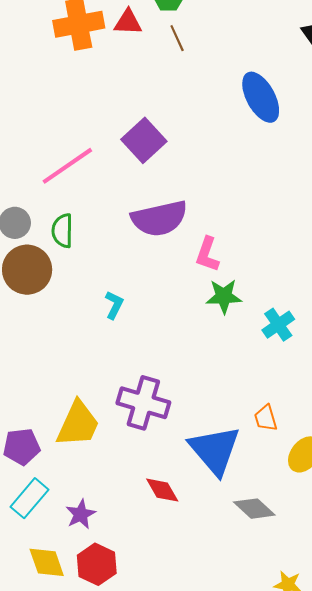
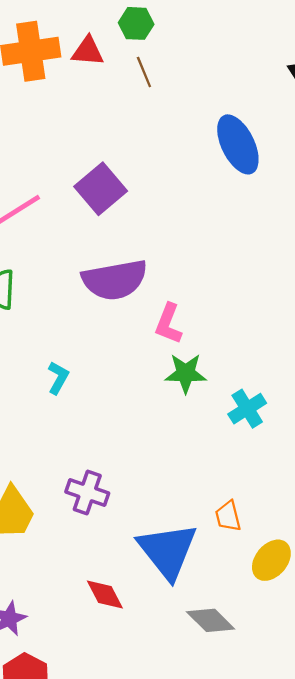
purple cross: (143, 403) -> (87, 493), size x0.7

